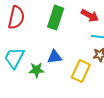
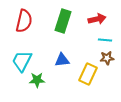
red arrow: (90, 16) -> (97, 19), turned -42
green star: (36, 70) -> (37, 80), moved

